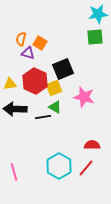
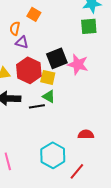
orange square: (40, 43) -> (34, 14), moved
yellow square: (54, 88) -> (48, 77), turned 35
pink star: (84, 97) -> (78, 64), moved
red line: (86, 168) -> (77, 171), moved

